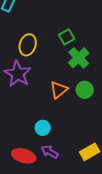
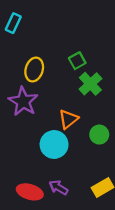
green circle: (85, 90) -> (99, 135), moved
cyan circle: (43, 128) -> (54, 144), moved, size x1.6

